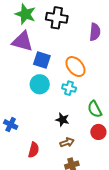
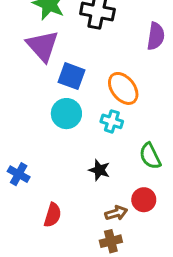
purple triangle: (22, 41) -> (43, 46), turned 30
red circle: (98, 132) -> (144, 200), moved
brown arrow: (67, 142) -> (116, 213), moved

